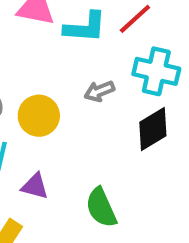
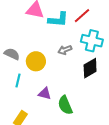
purple triangle: (35, 186) -> (45, 93), moved

